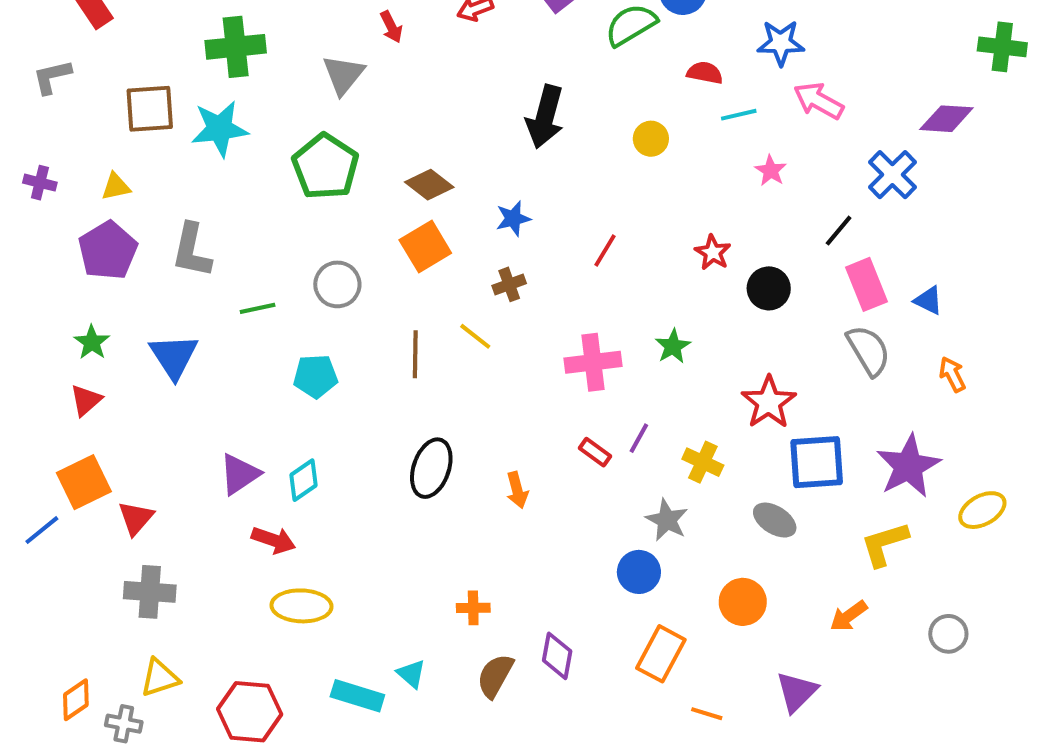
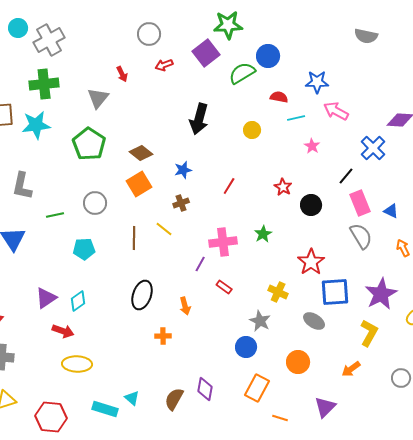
purple line: (639, 438) -> (200, 264), moved
yellow L-shape: (884, 544) -> (369, 333), turned 136
orange cross: (473, 608) -> (163, 336), moved

